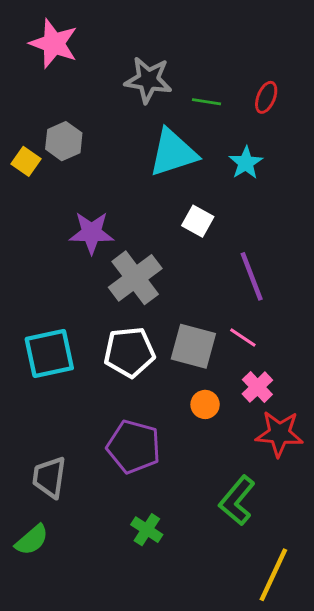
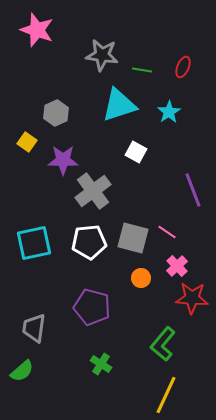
gray hexagon: (64, 141) -> (56, 113), moved
yellow square: (26, 161) -> (27, 142), moved
purple line: (252, 276) -> (193, 190), moved
yellow line: (273, 575) -> (166, 395), moved

